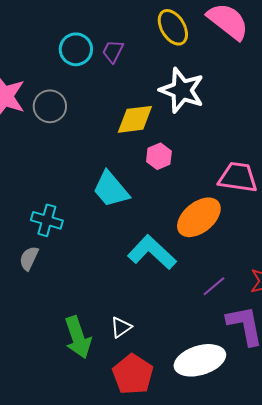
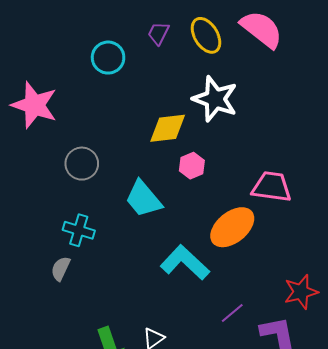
purple trapezoid: (113, 51) -> (159, 33), moved
gray circle: (50, 106) -> (82, 164), moved
purple line: (214, 286) -> (232, 313), moved

